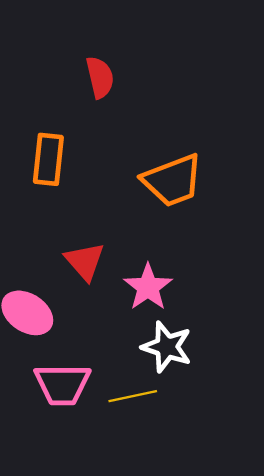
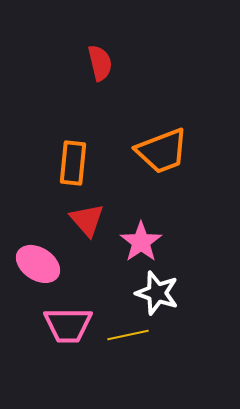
orange rectangle: (48, 159) -> (73, 163), moved

